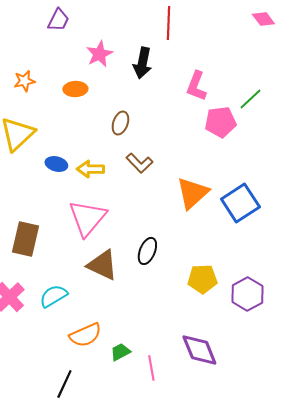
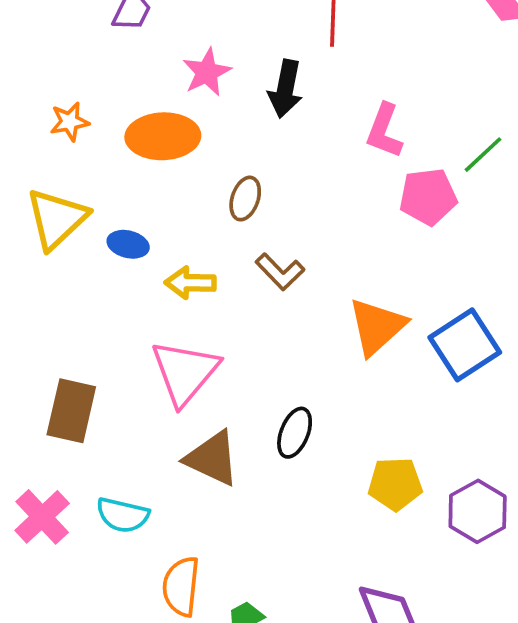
orange ellipse: (75, 89) -> (163, 136), size x1.6
blue ellipse: (56, 164) -> (128, 244), moved
cyan semicircle: (53, 296) -> (123, 515), turned -136
orange semicircle: (85, 335) -> (181, 586), turned 120

